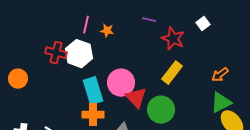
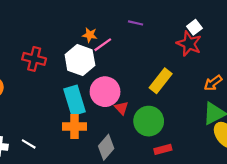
pink line: (86, 25) -> (103, 45), moved, turned 42
red star: (173, 39) -> (189, 44), moved
white hexagon: (79, 54) -> (80, 60), moved
red triangle: (136, 98) -> (121, 108), size x0.6

